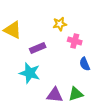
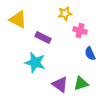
purple rectangle: (38, 48) -> (43, 38), turned 49
purple triangle: (55, 95) -> (60, 85), turned 30

